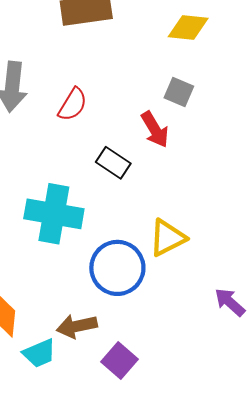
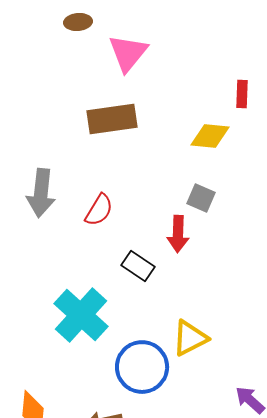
red arrow: (155, 129) -> (178, 234), turned 33
cyan cross: (54, 214) -> (81, 315), turned 32

